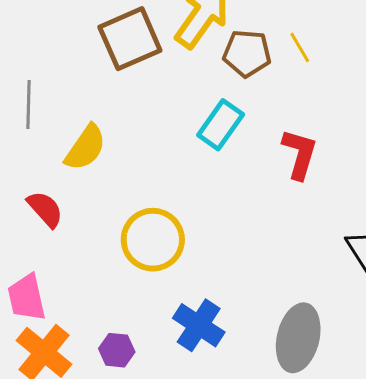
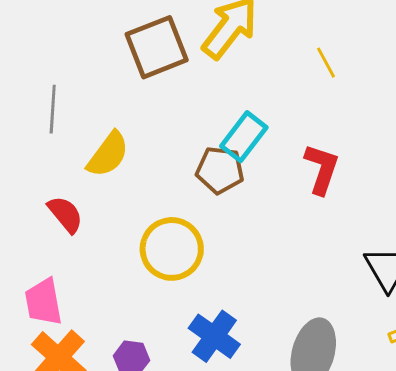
brown pentagon: (247, 53) -> (220, 170), moved

